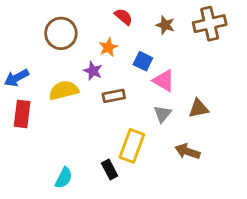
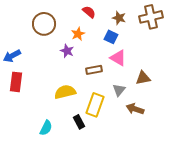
blue square: (143, 61) -> (111, 37), moved
yellow semicircle: (64, 90) -> (65, 92), moved
brown rectangle: (114, 96) -> (94, 70), moved
gray triangle: (162, 114) -> (119, 90), moved

